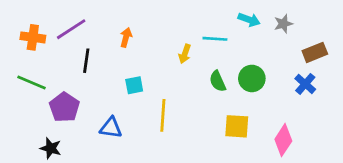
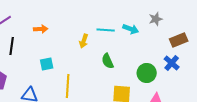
cyan arrow: (249, 20) -> (131, 29), moved
orange arrow: (126, 37) -> (41, 29), turned 72
green circle: (252, 78) -> (147, 73), moved

